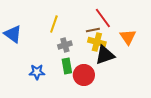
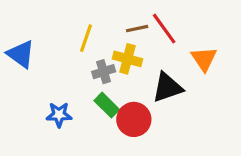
brown line: (93, 30) -> (137, 29), moved
yellow cross: (97, 42) -> (127, 59), moved
green rectangle: (67, 66) -> (107, 105), turned -35

